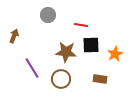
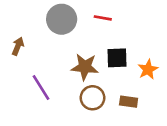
gray circle: (48, 15) -> (62, 19), size x1.5
red line: (81, 25) -> (103, 18), moved
brown circle: (61, 79) -> (93, 98), moved

